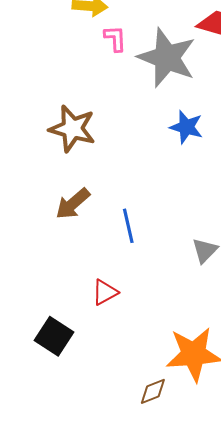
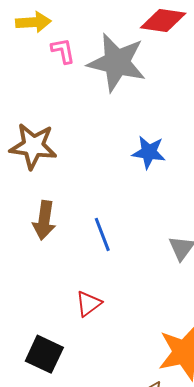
blue star: (186, 127) -> (149, 152), moved
brown arrow: (73, 204) -> (44, 220), turned -33

